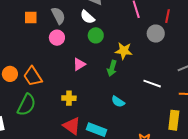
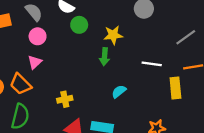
pink triangle: (79, 64) -> (35, 62), moved
cyan semicircle: (118, 102) -> (119, 91), turned 120
yellow rectangle: (174, 120) -> (175, 88), moved

